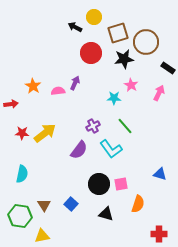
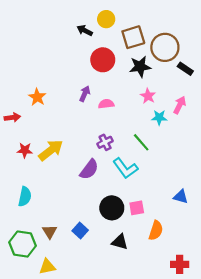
black rectangle: (168, 68) -> (185, 69), moved
pink semicircle: (58, 91) -> (106, 104), moved
cyan star: (114, 98) -> (159, 117), moved

